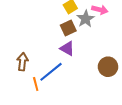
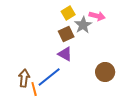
brown arrow: (22, 62) -> (24, 78), moved

